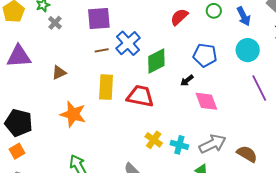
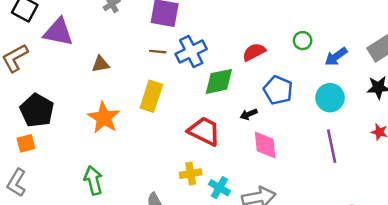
blue arrow: (244, 16) -> (336, 57), turned 66
red semicircle: (179, 17) -> (254, 52), moved
red trapezoid: (140, 96) -> (204, 131), moved
yellow cross: (154, 140) -> (191, 174), turned 30

